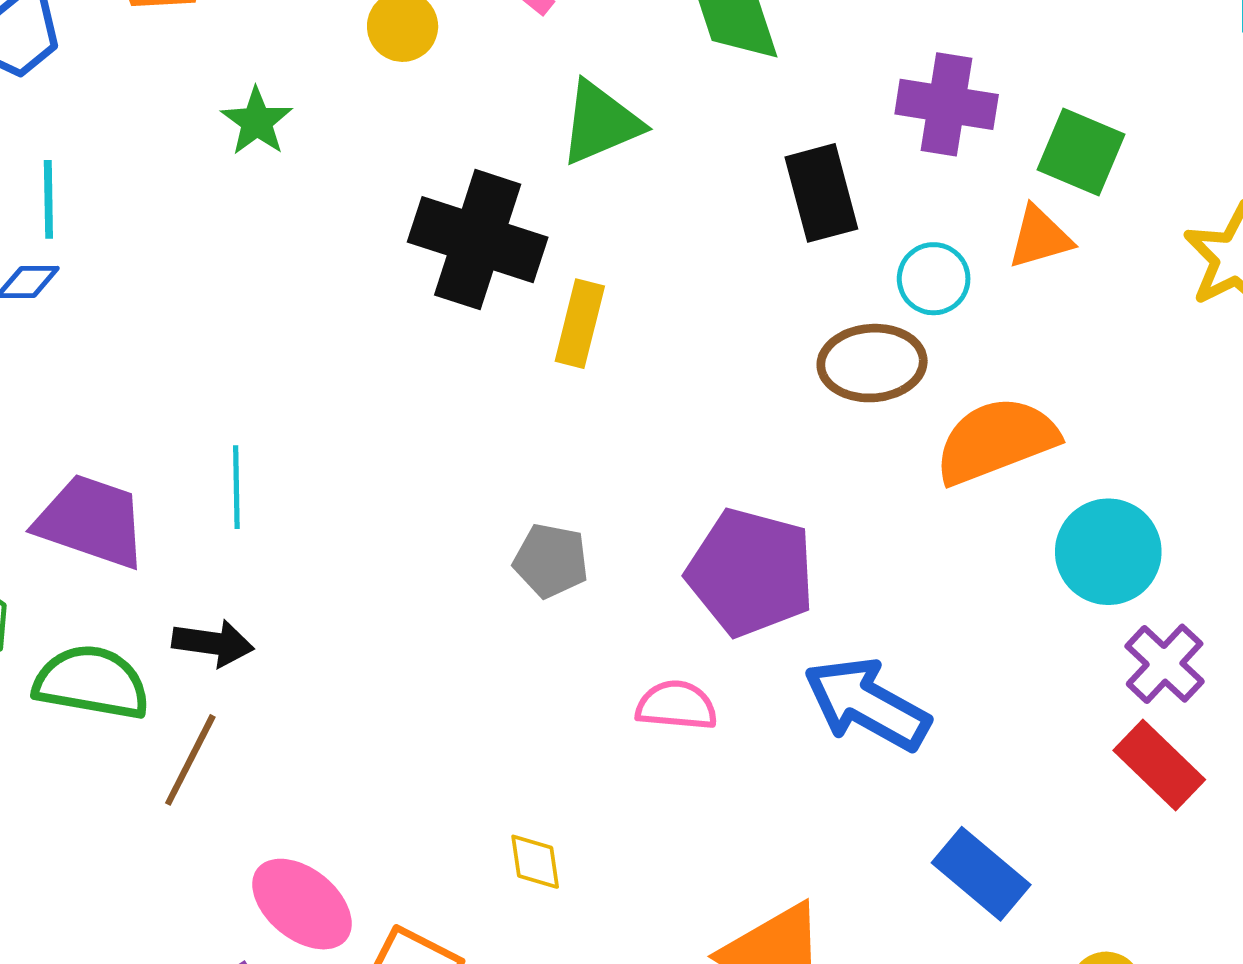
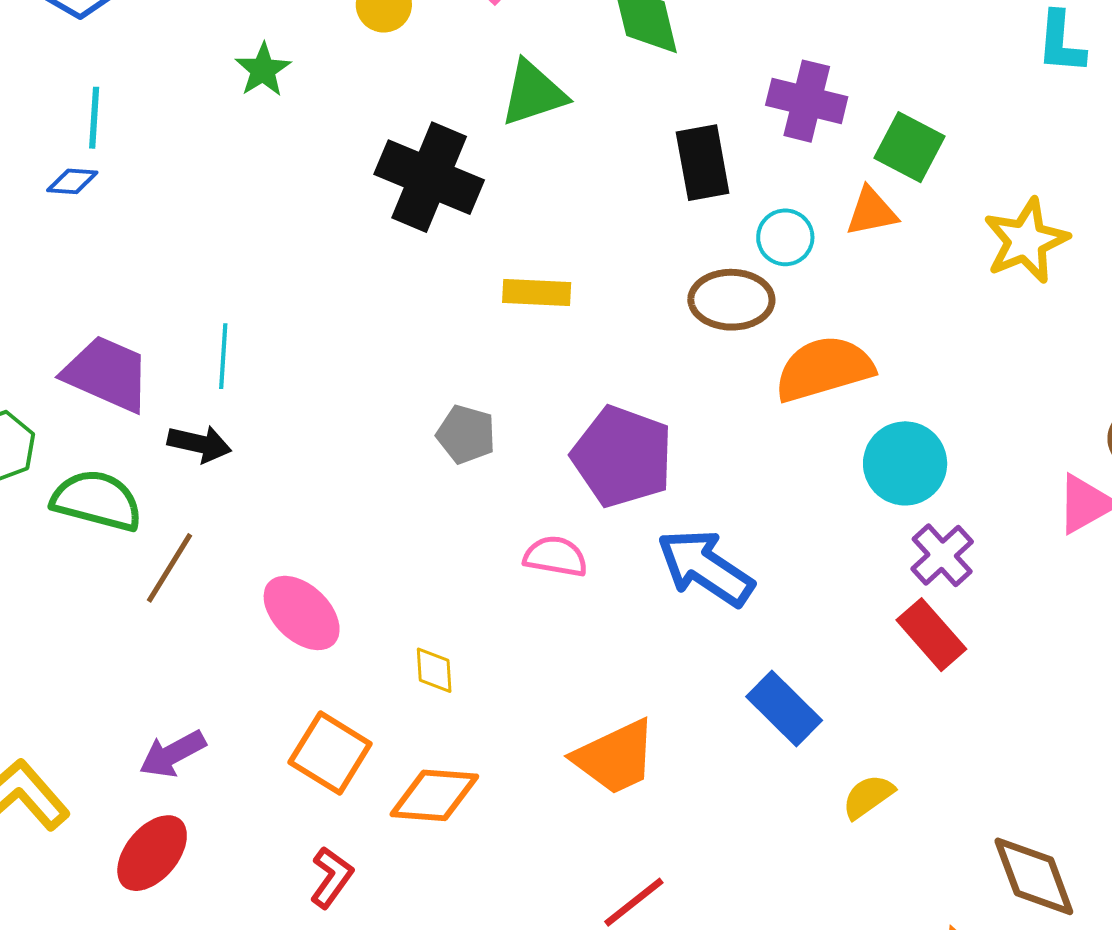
yellow rectangle: (580, 324) -> (537, 293), moved, turned 74
black arrow: (213, 643) -> (199, 444), moved
pink ellipse: (302, 904) -> (302, 613), moved

